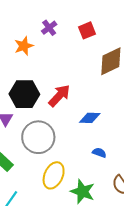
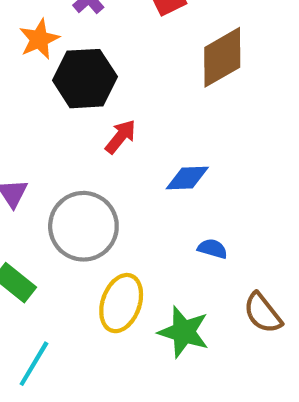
black hexagon: (24, 94) -> (85, 79), moved
red arrow: (59, 96) -> (121, 137), size x0.7

